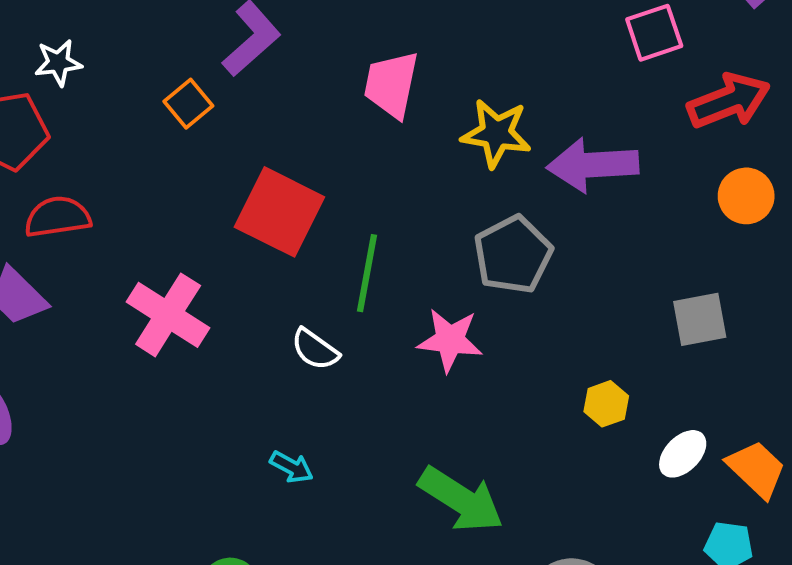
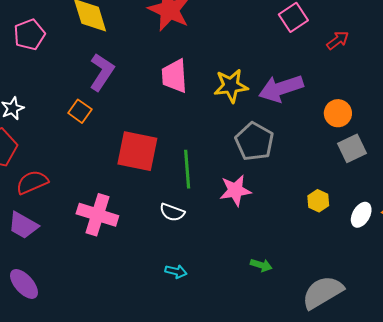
red arrow: (729, 101) -> (338, 40), size x0.6
orange circle: (746, 196) -> (338, 113), moved
green arrow: (461, 500) -> (261, 265), size x0.5

